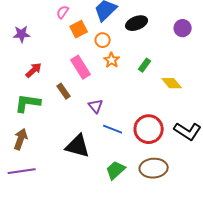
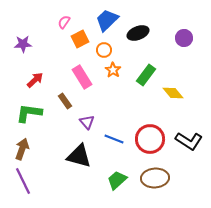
green rectangle: (145, 65) -> (146, 75), size x1.5
purple triangle: (96, 106) -> (87, 122), moved
purple line: (22, 171) -> (23, 181), turned 72

